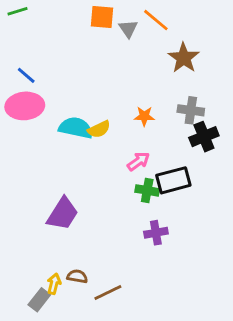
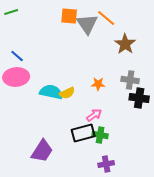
gray triangle: (128, 29) -> (87, 24), size x1.6
black cross: (204, 137) -> (139, 98), turned 30
black rectangle: (173, 180) -> (83, 133), moved

